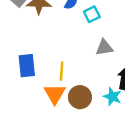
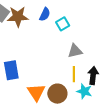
yellow line: (62, 71) -> (74, 74), moved

